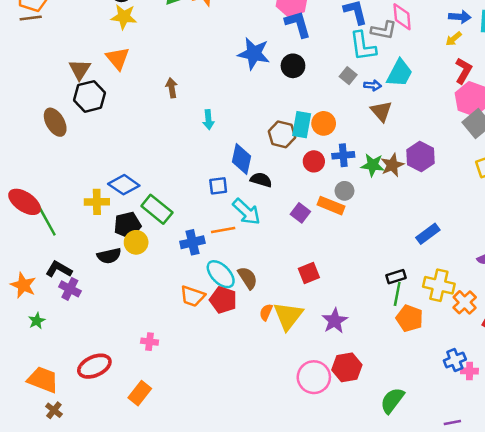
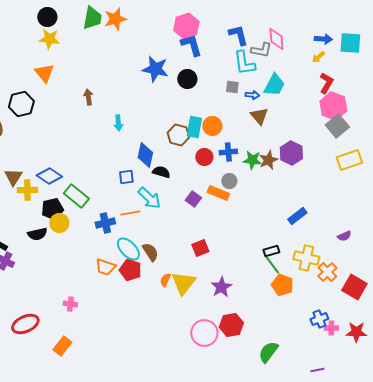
brown triangle: (80, 69) -> (13, 177), moved
gray square: (348, 76) -> (232, 87), turned -32
green line: (397, 294) -> (272, 265), turned -48

